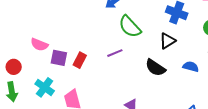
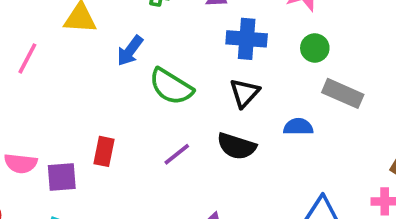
purple line: (115, 53) -> (177, 154), moved
red rectangle: (80, 60) -> (104, 151), moved

